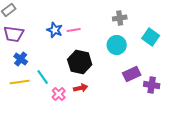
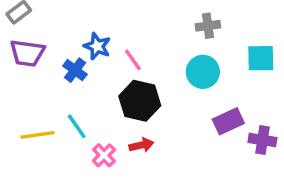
pink line: (74, 30) -> (133, 60), moved, turned 64
cyan square: (151, 37) -> (261, 58), turned -36
blue cross: (21, 59) -> (75, 70), moved

